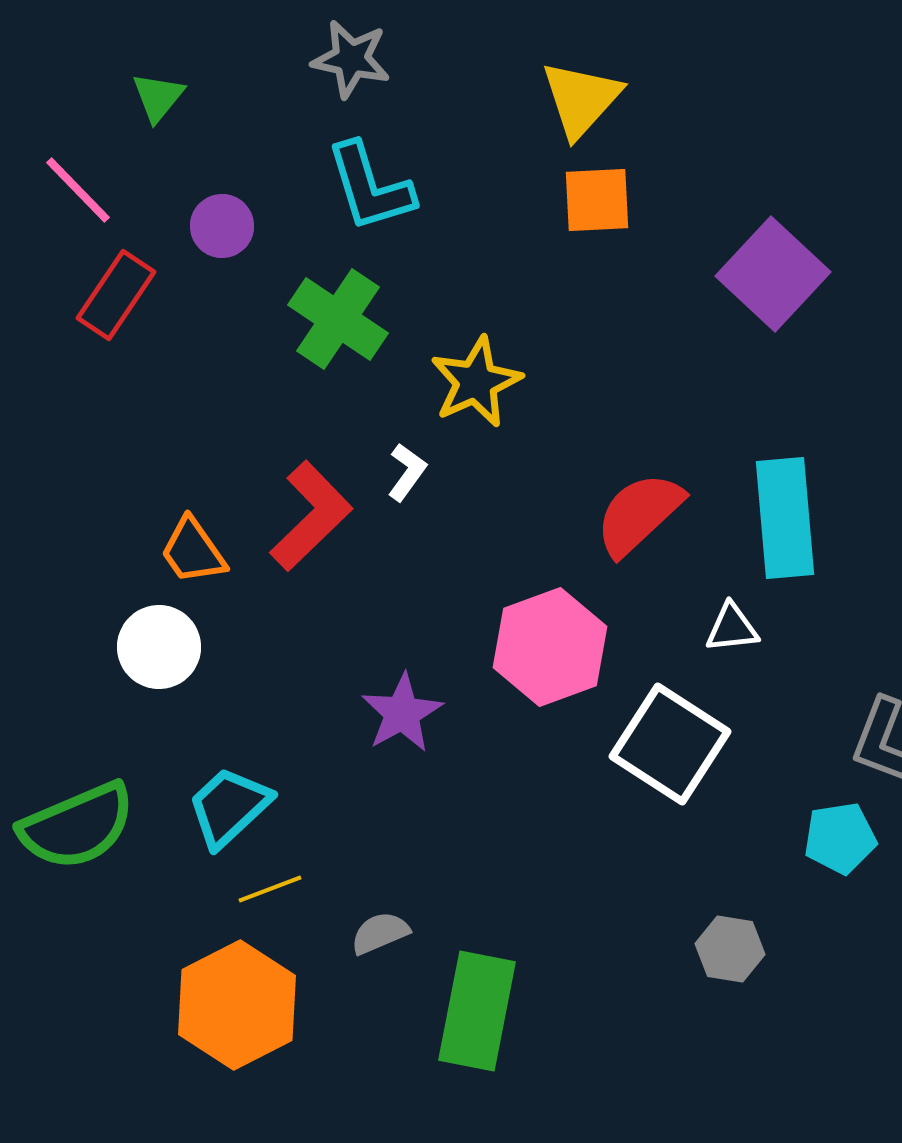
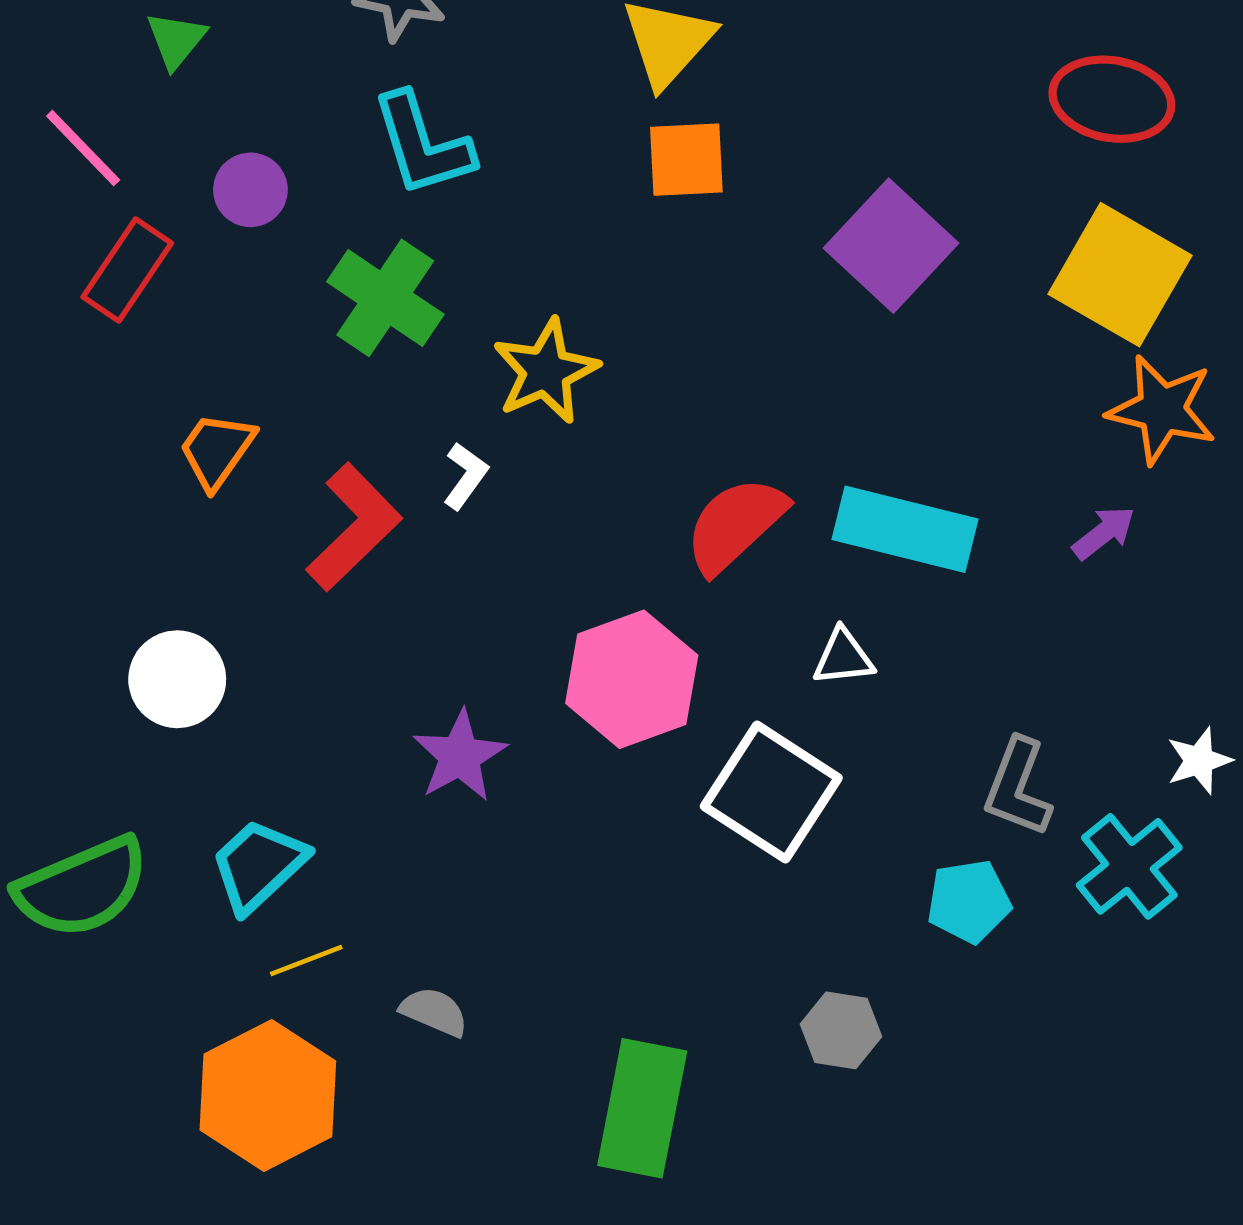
cyan rectangle: (785, 518) -> (905, 529), turned -71
orange trapezoid: (193, 551) -> (217, 450), moved, turned 70
gray semicircle: (380, 933) -> (434, 1012), turned 46
green rectangle: (477, 1011) -> (642, 1108), moved

